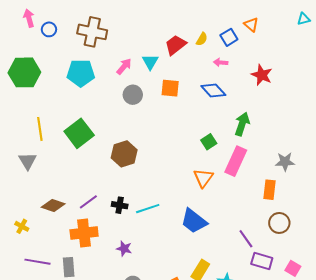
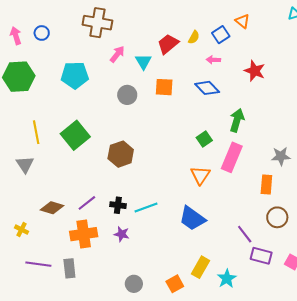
pink arrow: (29, 18) -> (16, 36), moved
brown cross: (92, 32) -> (97, 23), moved
pink arrow: (124, 66) -> (117, 54), moved
purple star: (124, 249) -> (122, 234), moved

